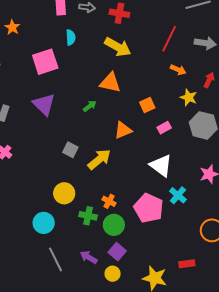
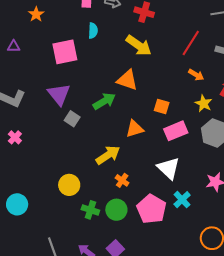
orange square: (147, 105) -> (162, 106), turned 35
green arrow: (90, 106) -> (104, 101), size x1.6
pink rectangle: (164, 128) -> (176, 131), size x1.6
gray square: (70, 150) -> (72, 119), moved
orange cross: (109, 201) -> (122, 180), moved
cyan circle: (44, 223) -> (17, 204), moved
green circle: (114, 225) -> (116, 210), moved

